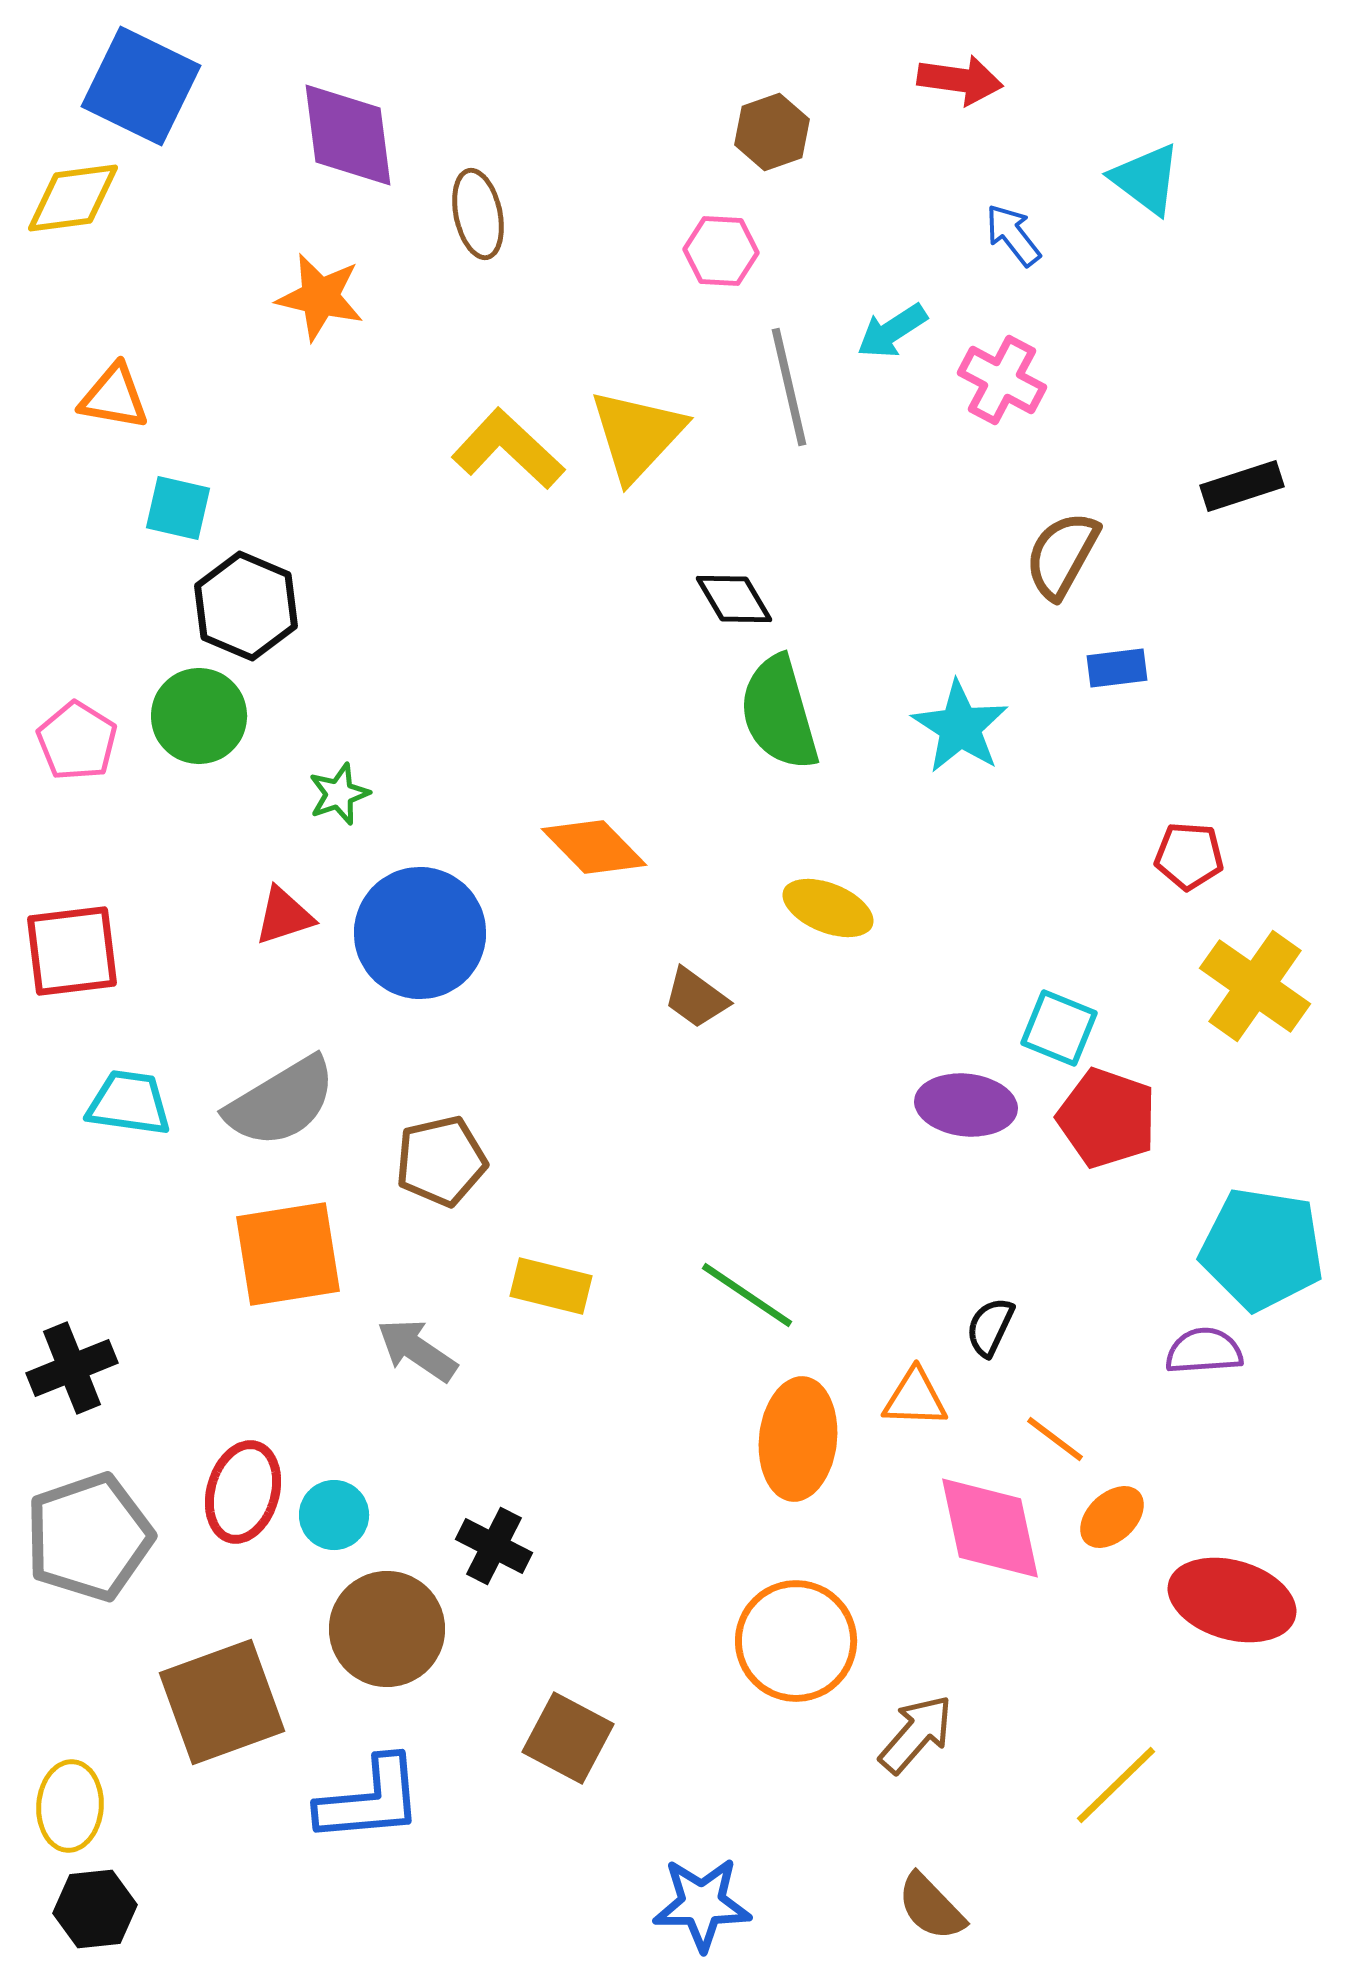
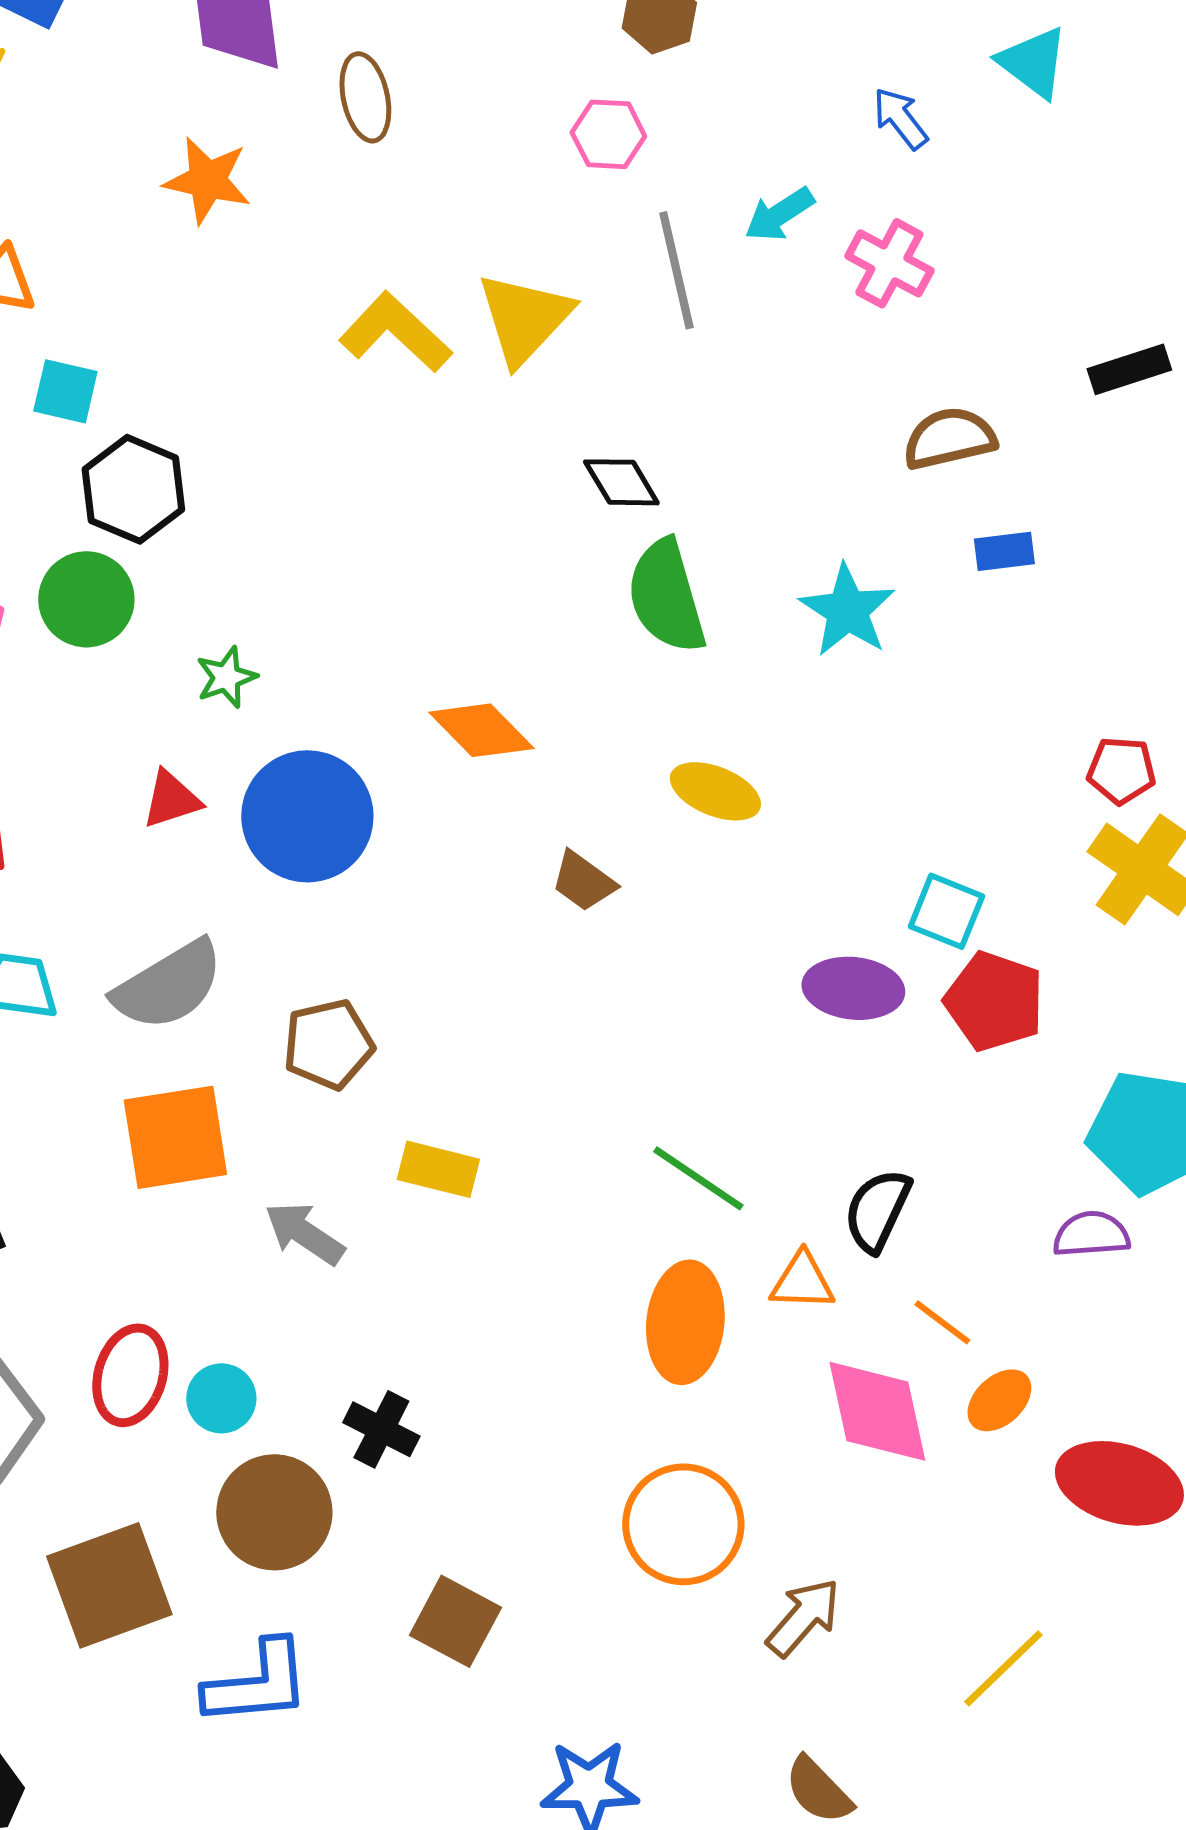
brown semicircle: (1062, 555) -> (949, 438), turned 48
red pentagon: (1189, 856) -> (1121, 770), moved
green line: (747, 1295) -> (698, 1178), moved
black semicircle: (990, 1327) -> (877, 1210), size x1.4

